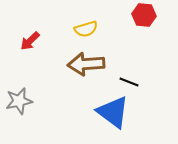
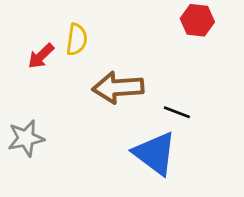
yellow semicircle: (86, 29) -> (77, 39), moved, turned -65

